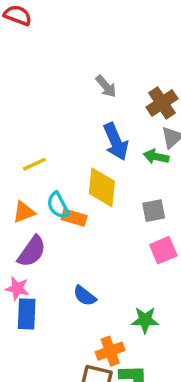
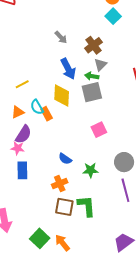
gray square: (154, 211) -> (92, 92), moved, size x1.5
orange rectangle: (74, 218) -> (47, 114), turned 48
pink star: (17, 288) -> (18, 148), moved
blue semicircle: (85, 296) -> (65, 159), moved
orange cross: (110, 351) -> (60, 184), moved

